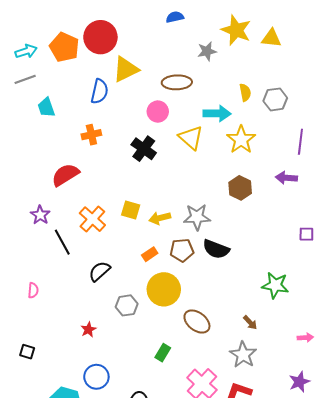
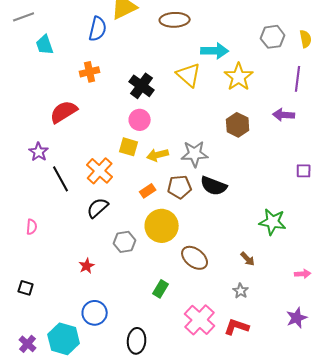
yellow semicircle: (245, 92) -> (306, 39), moved
pink circle: (158, 112) -> (140, 120), moved
orange cross: (92, 219) -> (100, 171), moved
gray star: (243, 355) -> (241, 291), size x0.6

